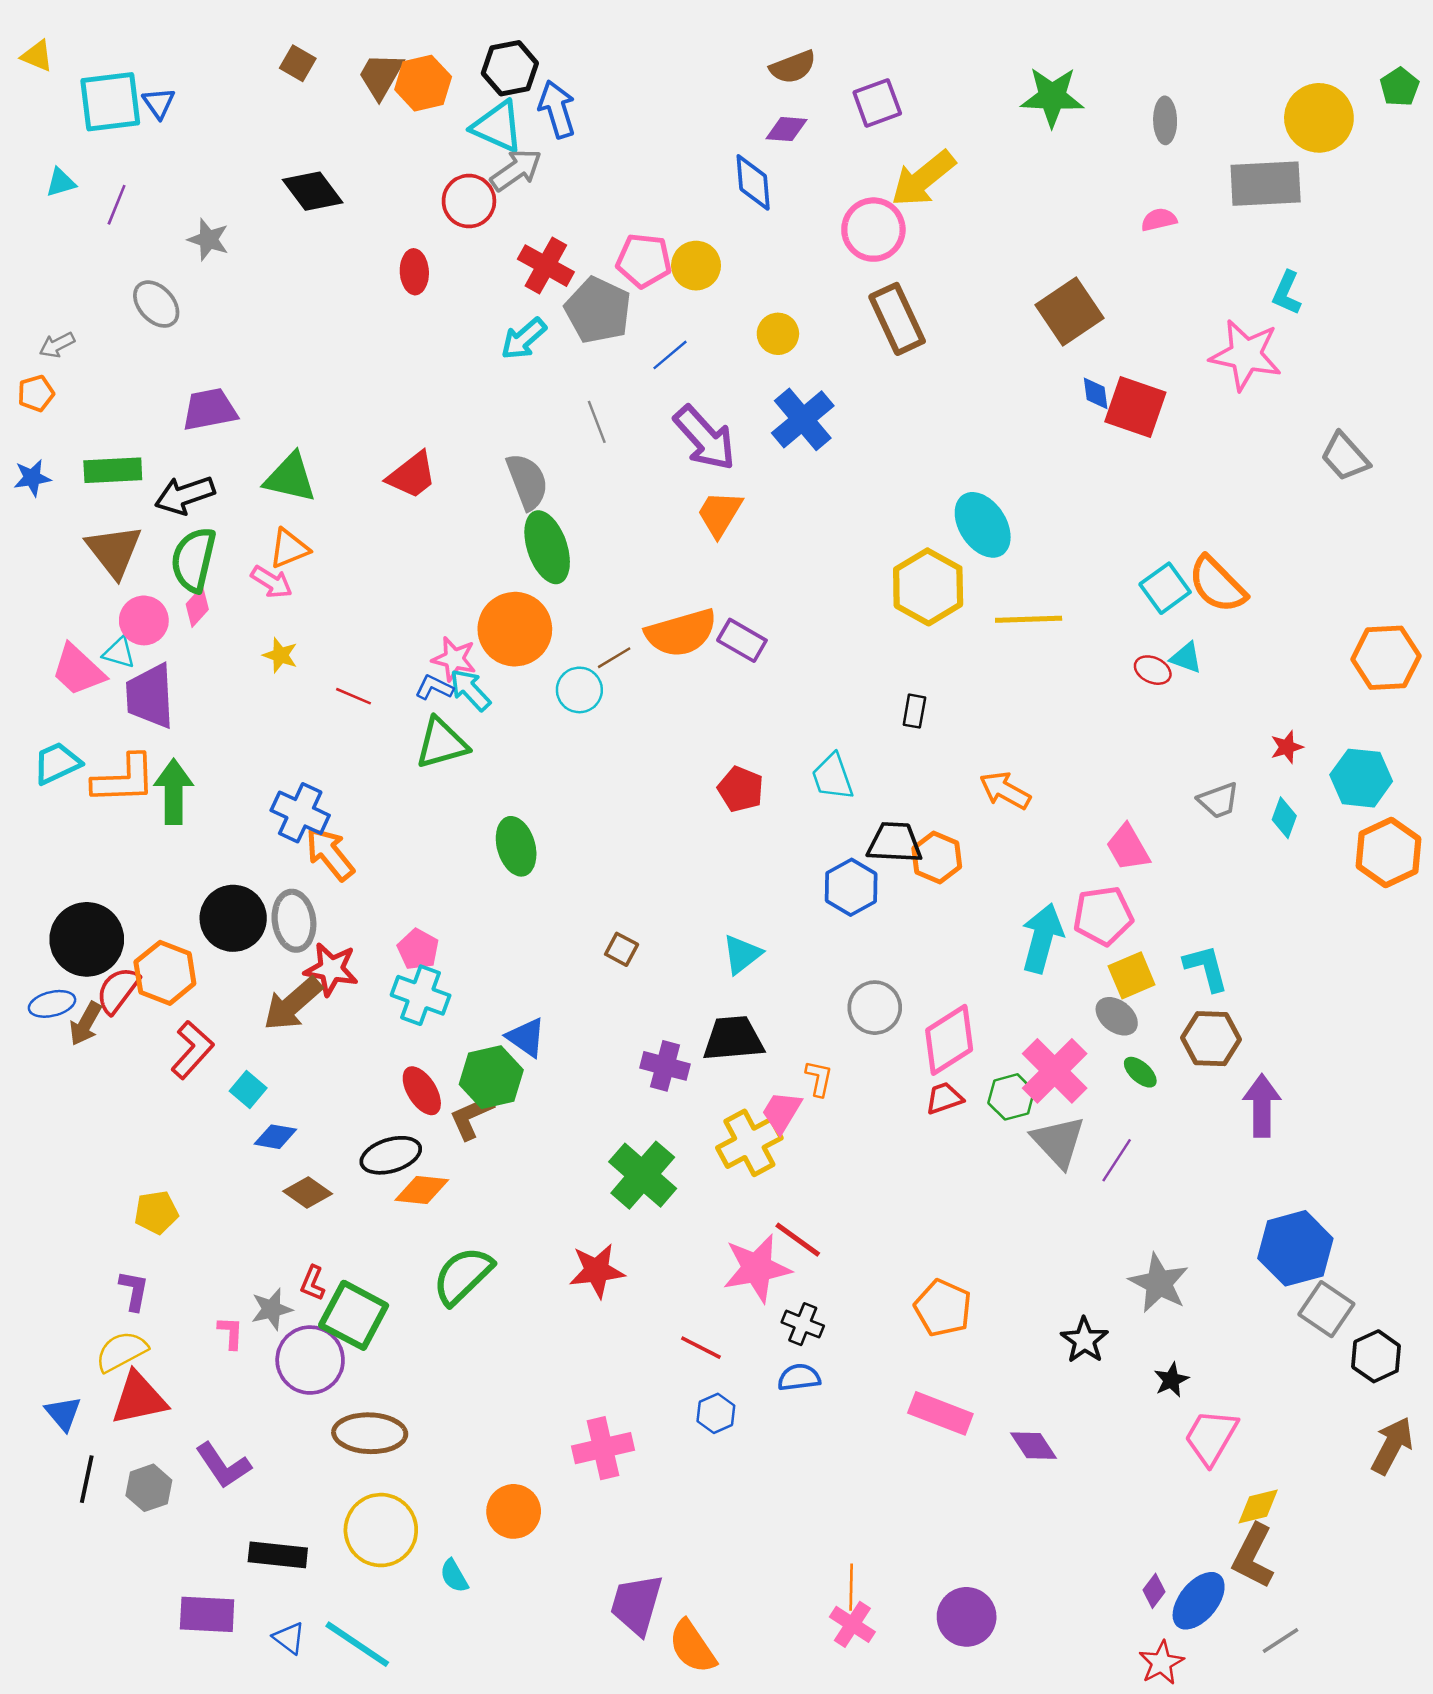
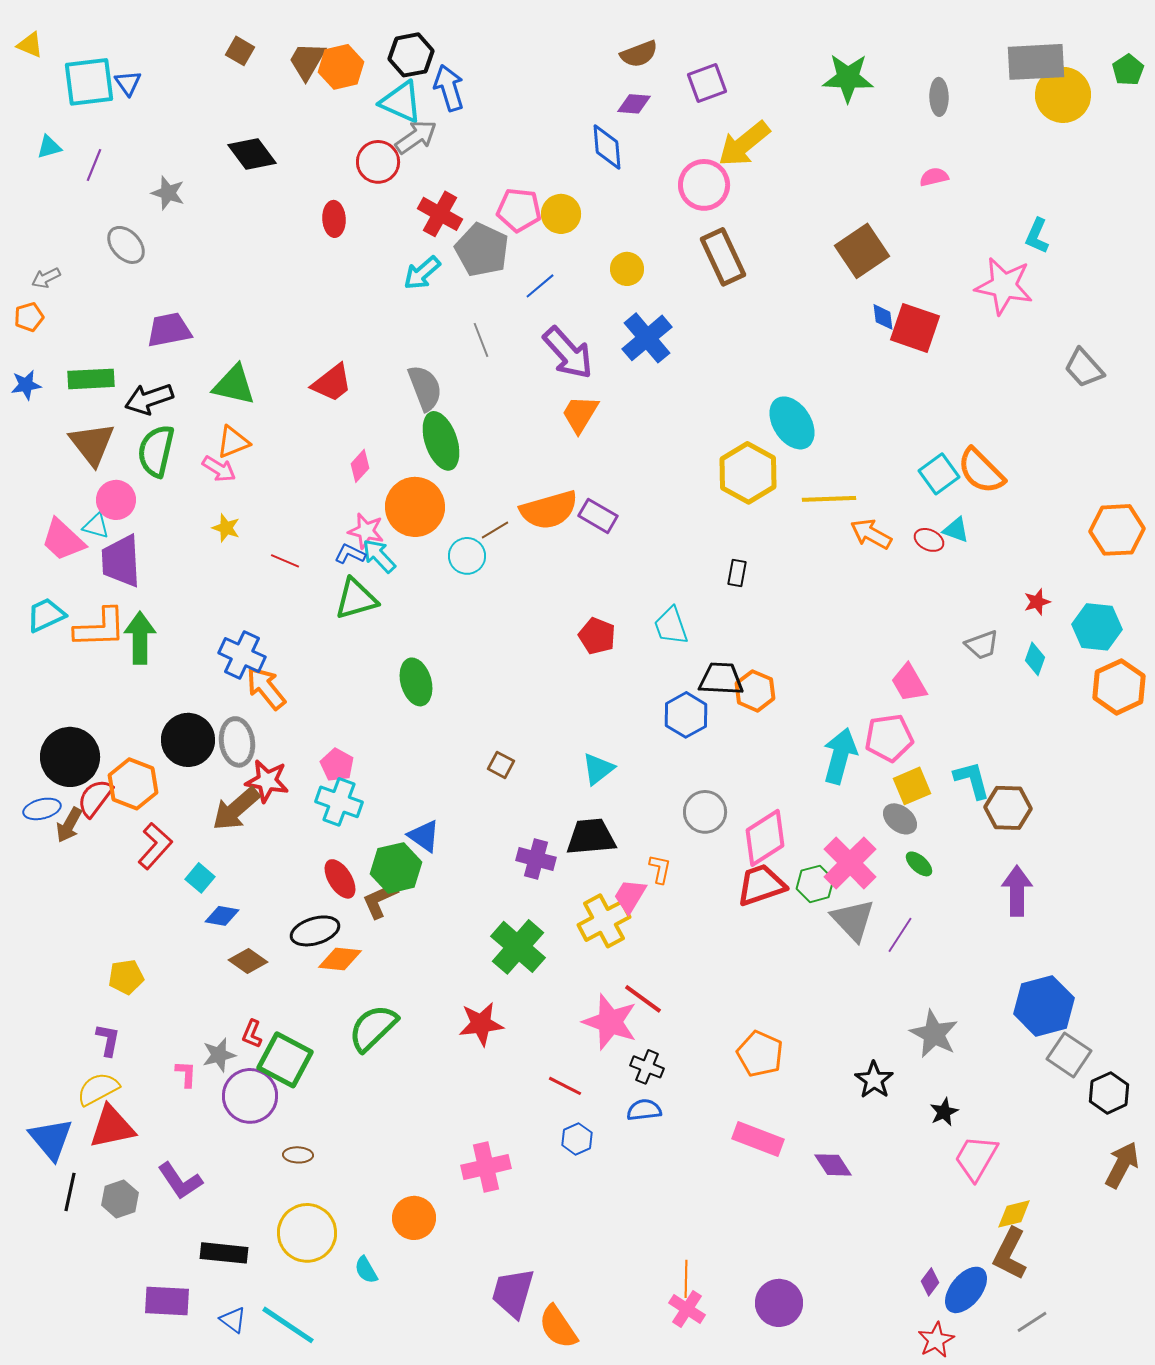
gray rectangle: (1266, 184) -> (1036, 62), moved
pink diamond: (197, 607) -> (360, 466), moved
orange arrow: (1005, 790) -> (871, 534), moved
brown hexagon: (1211, 1039) -> (1008, 808), moved
red trapezoid: (944, 1098) -> (761, 885), size x1.6
pink star: (757, 1268) -> (610, 1022), turned 30
blue triangle: (63, 1413) -> (51, 1139), size x1.5
brown ellipse: (370, 1433) -> (298, 1155), size x0.5

